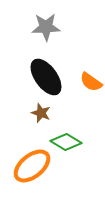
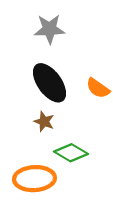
orange ellipse: (32, 166) -> (34, 179), turned 36

